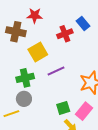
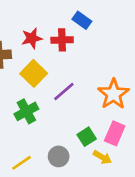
red star: (35, 16) -> (32, 38), moved
red cross: (65, 34) -> (62, 40), turned 35
gray circle: (24, 99) -> (59, 156), moved

